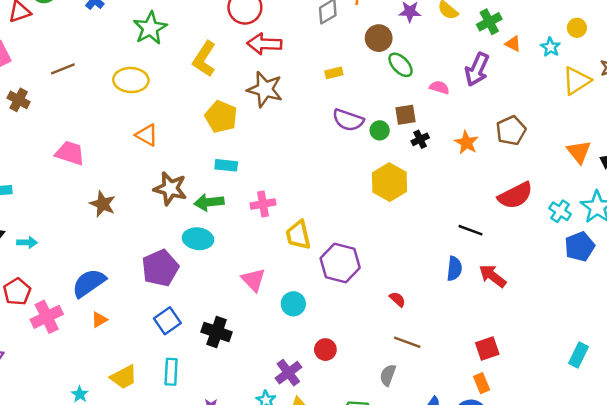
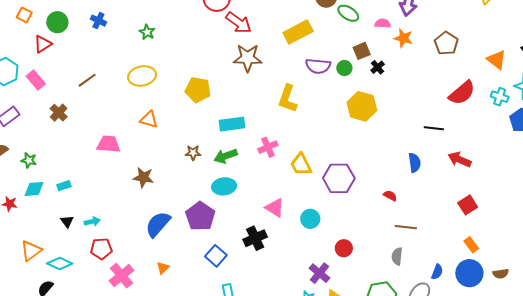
green star: (150, 28) -> (147, 32), size x0.6
red arrow: (264, 44) -> (239, 23), turned -132
yellow L-shape: (204, 59) -> (288, 99), moved
yellow rectangle: (334, 73) -> (298, 32), size x2.0
brown cross: (19, 100) -> (59, 113), turned 30
yellow pentagon: (221, 117) -> (198, 90), moved
orange triangle: (147, 135) -> (149, 119), moved
orange star: (466, 143) -> (403, 38), moved
orange triangle: (579, 152) -> (496, 60), moved
cyan rectangle: (226, 165) -> (232, 124), size x1.4
brown star: (170, 189) -> (193, 153), size x0.6
blue semicircle: (454, 269) -> (415, 163), moved
blue semicircle: (89, 283) -> (158, 224), moved
red pentagon: (17, 292) -> (101, 249), moved, turned -30
black cross: (217, 332) -> (255, 238), moved, turned -30
red square: (487, 349) -> (468, 205), moved

